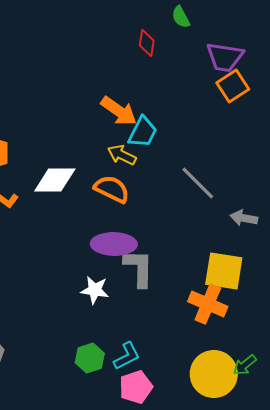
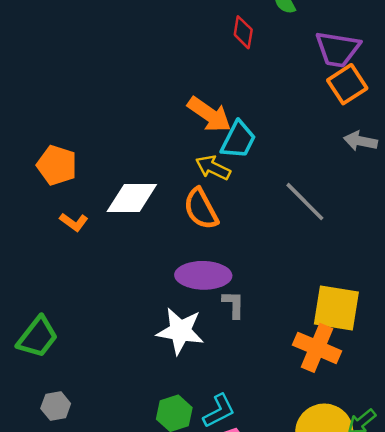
orange semicircle: (112, 189) -> (201, 209), turned -144
gray arrow: (244, 218) -> (361, 141), moved
gray L-shape: (139, 268) -> (234, 304), size x0.6
white star: (95, 290) -> (180, 331), size x1.4

